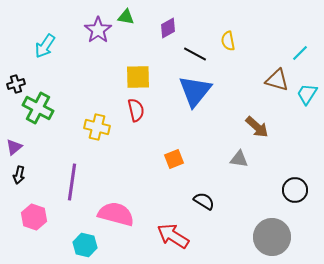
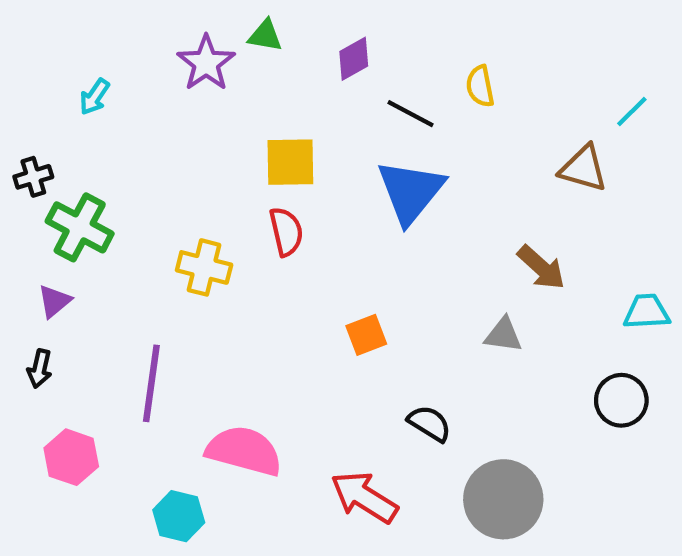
cyan arrow: (45, 46) -> (94, 97), size x0.7
cyan trapezoid: (307, 94) -> (647, 312), moved, turned 55
purple triangle: (14, 147) -> (54, 301), moved
gray circle: (272, 237) -> (503, 499), moved

